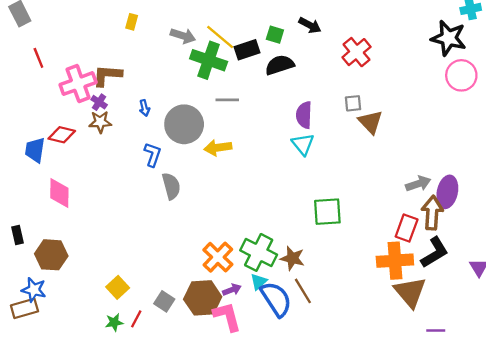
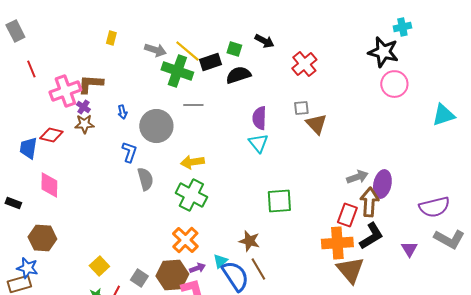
yellow arrow: (218, 148) -> (192, 162), moved
black rectangle: (17, 235) -> (13, 203), moved, turned -56
green cross: (259, 252) -> (191, 195), moved

